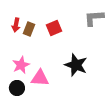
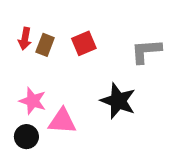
gray L-shape: (94, 18) -> (146, 51), moved
pink star: (21, 65) -> (33, 101), turned -30

